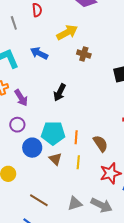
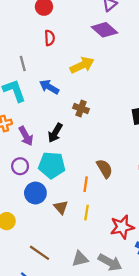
gray line: (14, 23) -> (23, 64), moved
brown cross: (84, 54) -> (81, 109), moved
black arrow: (60, 92) -> (55, 133), moved
cyan pentagon: (53, 133) -> (52, 165), moved
brown semicircle: (100, 143) -> (104, 169), moved

